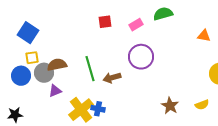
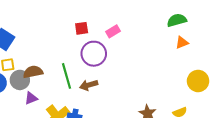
green semicircle: (163, 14) -> (177, 20), moved
orange triangle: (204, 36) -> (182, 43), turned -32
purple circle: (141, 57) -> (94, 54), moved

